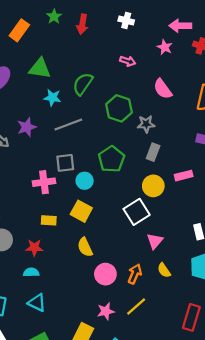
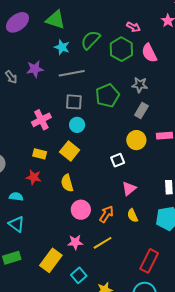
pink semicircle: (163, 89) -> (149, 53), moved
green hexagon: (119, 108) -> (121, 49), moved
green pentagon: (111, 159) -> (107, 96), moved
gray square: (65, 163) -> (74, 102), moved
pink cross: (44, 182) -> (41, 120), turned -30
white square: (137, 212) -> (118, 160), size x0.6
red star: (34, 248) -> (34, 177), moved

